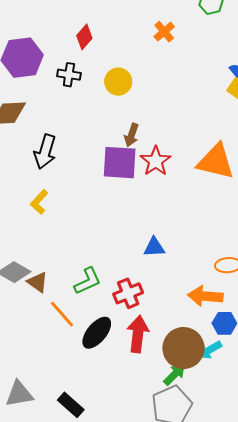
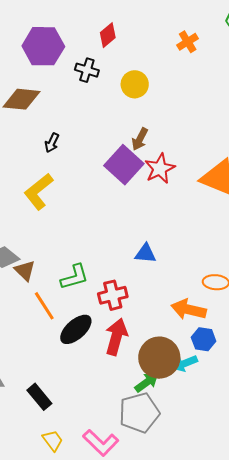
black arrow: (45, 152) -> (52, 143), size x0.6
purple square: (120, 163) -> (124, 165), turned 30
yellow L-shape: (39, 202) -> (39, 192), size x1.5

